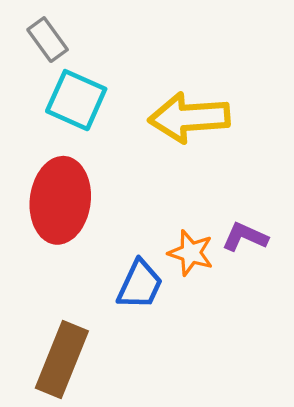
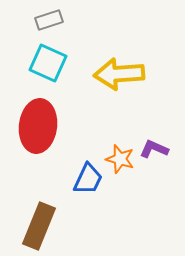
gray rectangle: (48, 40) -> (49, 20), moved, turned -72

